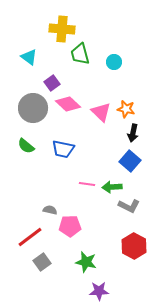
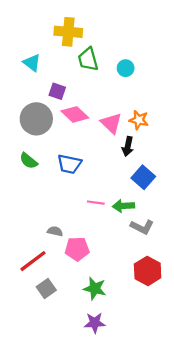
purple square: (52, 83) -> (57, 91), turned -35
black arrow: (133, 133) -> (128, 146), moved
purple star: (99, 291) -> (95, 323), moved

